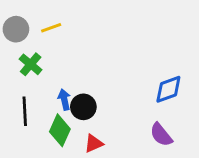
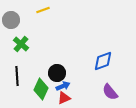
yellow line: (51, 28) -> (43, 10), moved
blue diamond: (168, 89) -> (103, 61), moved
blue arrow: (64, 100) -> (63, 86), moved, turned 80

